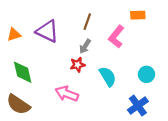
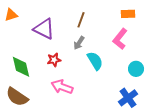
orange triangle: (14, 34) -> (11, 15), moved
pink L-shape: (116, 37) -> (120, 39), moved
red star: (78, 65) -> (54, 60), moved
cyan semicircle: (108, 76) -> (95, 61), moved

